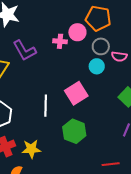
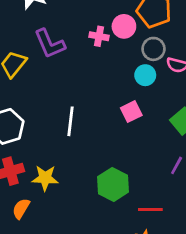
pink square: (76, 93) -> (131, 112), moved, size x0.7
green hexagon: (74, 131) -> (113, 184), moved

